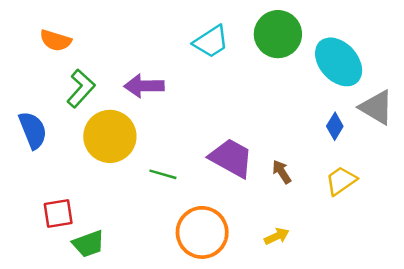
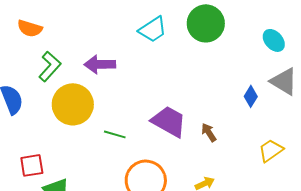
cyan ellipse: (339, 62) -> (274, 40), moved, size x0.6
yellow trapezoid: (341, 181) -> (271, 150), moved

